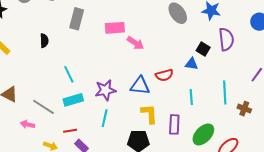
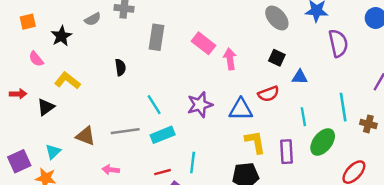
pink rectangle: (115, 28) -> (203, 43), turned 48
pink arrow: (135, 43) -> (230, 59), turned -126
black square: (203, 49) -> (277, 58), moved
purple star: (105, 90) -> (200, 105), moved
gray line: (43, 107) -> (125, 131), moved, turned -35
cyan line: (105, 118) -> (193, 162), moved
green ellipse: (203, 134) -> (323, 142), moved

